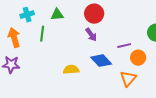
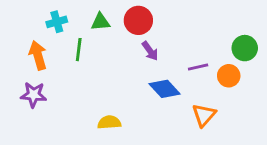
red circle: (94, 14) -> (138, 20), moved
orange circle: (138, 58) -> (229, 76), moved
yellow semicircle: (71, 70) -> (109, 122), moved

